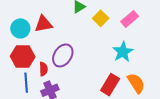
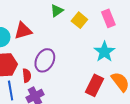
pink rectangle: (130, 19) -> (108, 18), turned -66

